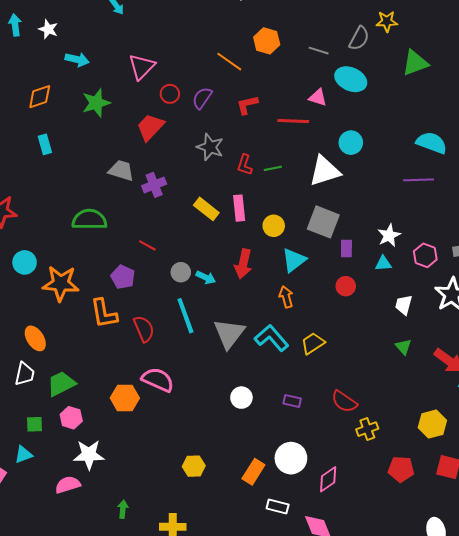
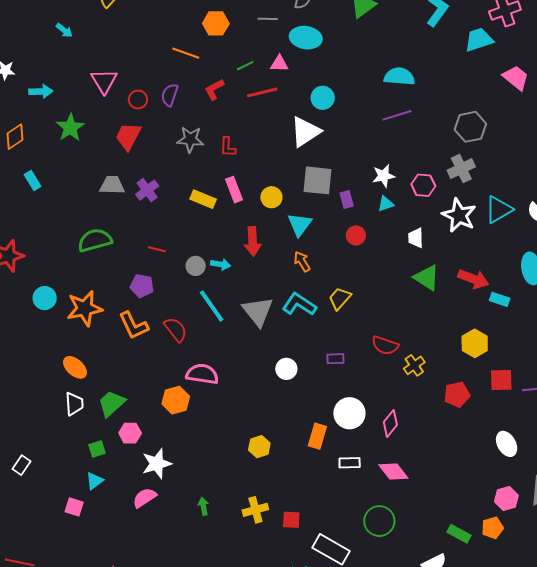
green line: (273, 168) -> (245, 66), moved
white star: (389, 235) -> (384, 176), turned 30
green triangle: (403, 347) -> (427, 278), size x1.6

